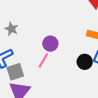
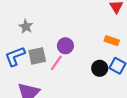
gray square: (15, 72) -> (37, 56), moved

